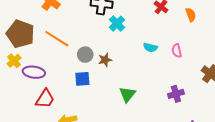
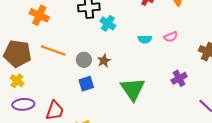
pink semicircle: (177, 51) -> (171, 37), turned -88
purple ellipse: (34, 72) -> (23, 104), moved
green triangle: (127, 94) -> (133, 89), size x1.5

